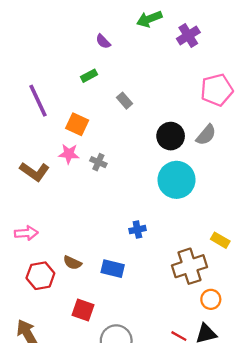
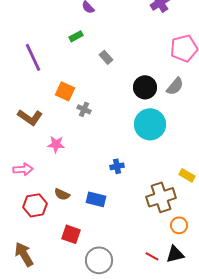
orange square: (77, 124) -> (65, 91), moved
pink star: (69, 154) -> (56, 144), moved

